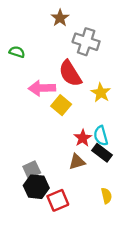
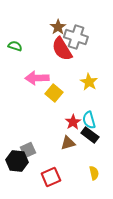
brown star: (60, 18) -> (58, 27), moved
red semicircle: (70, 73) -> (62, 49), moved
black hexagon: (36, 187) -> (17, 161), moved

